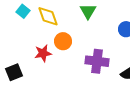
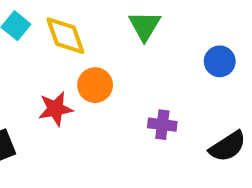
purple cross: (97, 61) -> (162, 125), size x0.6

